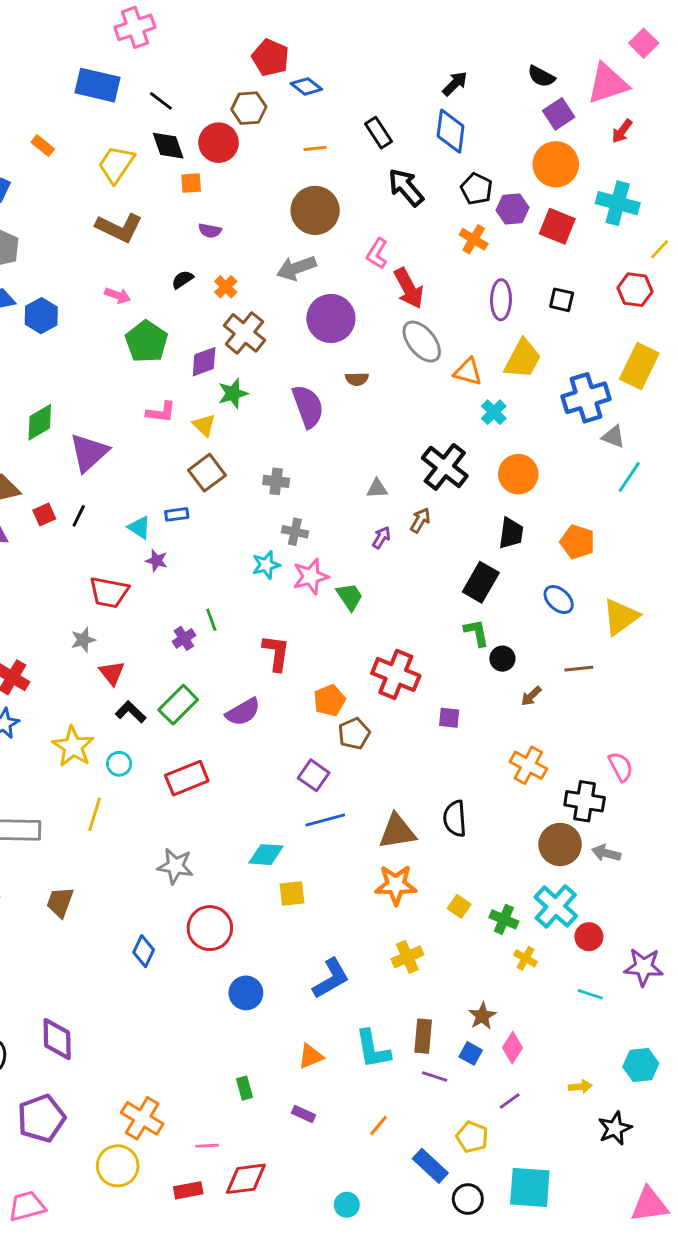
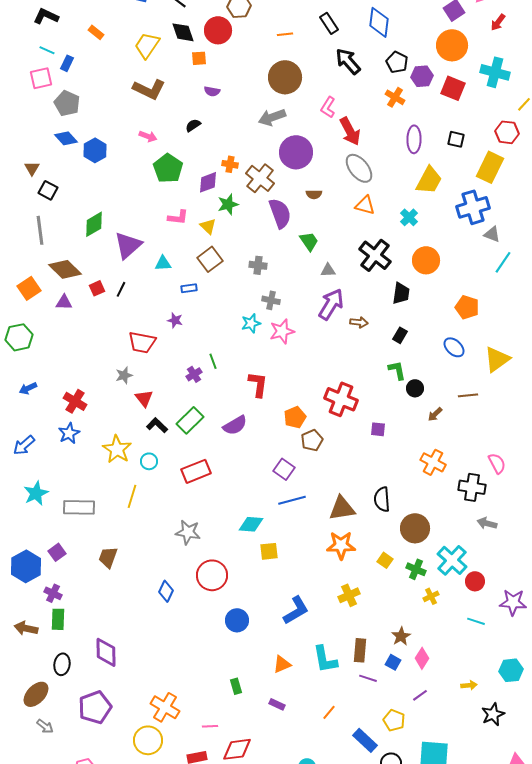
orange cross: (226, 287) -> (230, 164), moved, turned -35
brown cross: (244, 333) -> (260, 178), moved
yellow rectangle: (639, 366) -> (490, 167), moved
orange triangle: (468, 372) -> (365, 205), moved
brown arrow: (420, 520) -> (359, 322), moved, turned 66
cyan triangle: (139, 527) -> (163, 263), moved, turned -36
black trapezoid: (511, 533) -> (401, 293), moved
purple arrow: (381, 538) -> (331, 304), size x2.0
black rectangle: (481, 582) -> (400, 335), size x0.6
green trapezoid: (350, 597) -> (309, 241), moved
brown circle: (560, 844) -> (415, 528), moved
yellow cross: (525, 958) -> (431, 596), turned 35

